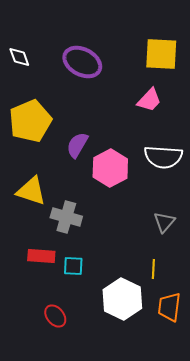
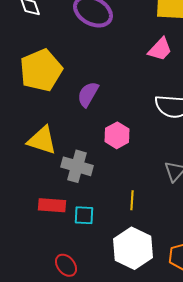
pink hexagon: (110, 168) -> (117, 135), moved, size x0.7
yellow line: (153, 269) -> (132, 200), moved

